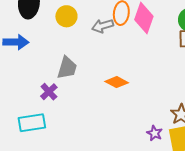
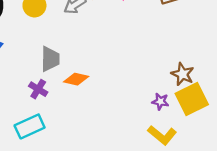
orange diamond: (117, 82) -> (76, 79), moved

